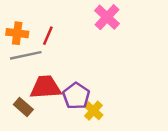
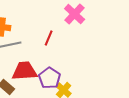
red line: (48, 36) -> (49, 38), moved

